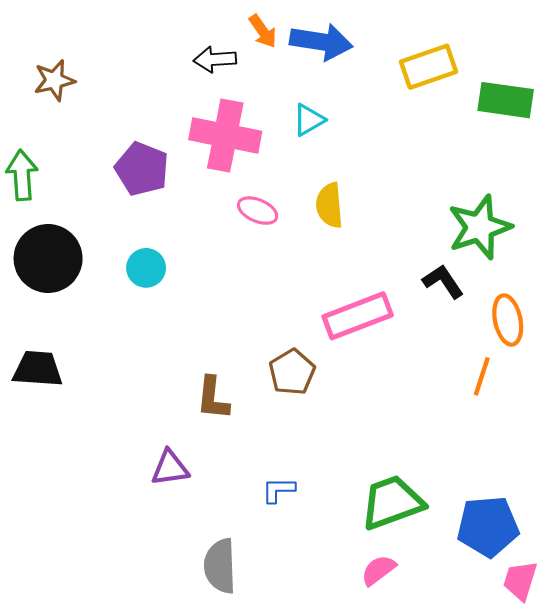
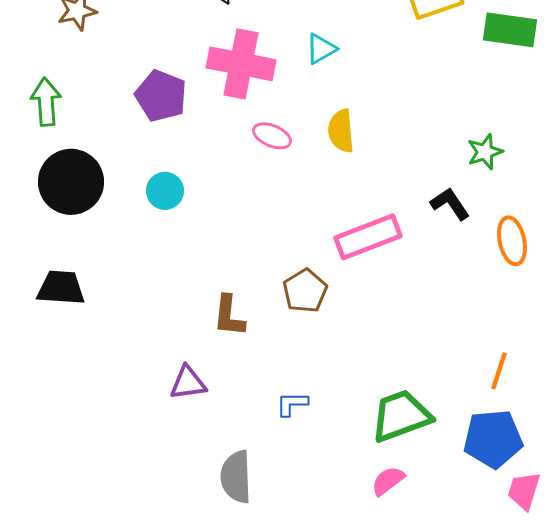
green star: (480, 227) -> (485, 152), size x0.6
orange line: (482, 376) -> (499, 371), moved

